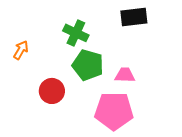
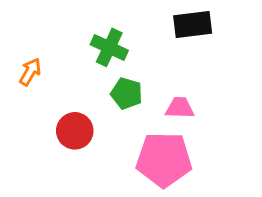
green pentagon: (88, 65) -> (127, 93), size x0.7

